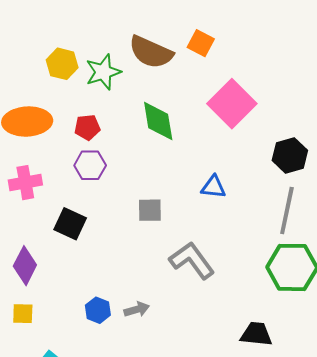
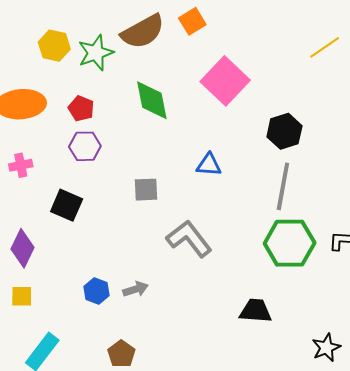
orange square: (201, 43) -> (192, 21), turned 32
brown semicircle: (151, 52) -> (143, 32), turned -51
red pentagon: (87, 127) -> (81, 108), turned 30
pink cross: (25, 183) -> (21, 165), size x0.7

